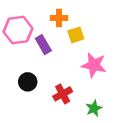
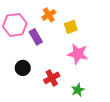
orange cross: (59, 18) -> (49, 15), turned -32
yellow square: (76, 35) -> (71, 27), moved

